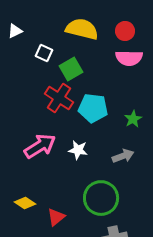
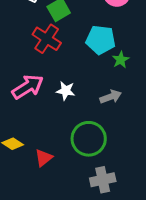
cyan pentagon: (93, 108) -> (101, 40), moved

